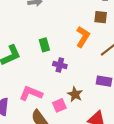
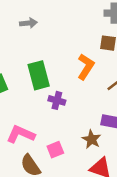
green rectangle: (44, 45) -> (39, 75), size x1.6
brown star: (75, 94) -> (92, 139), moved

